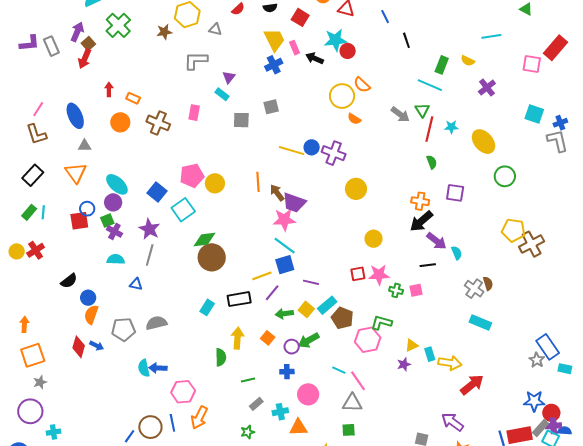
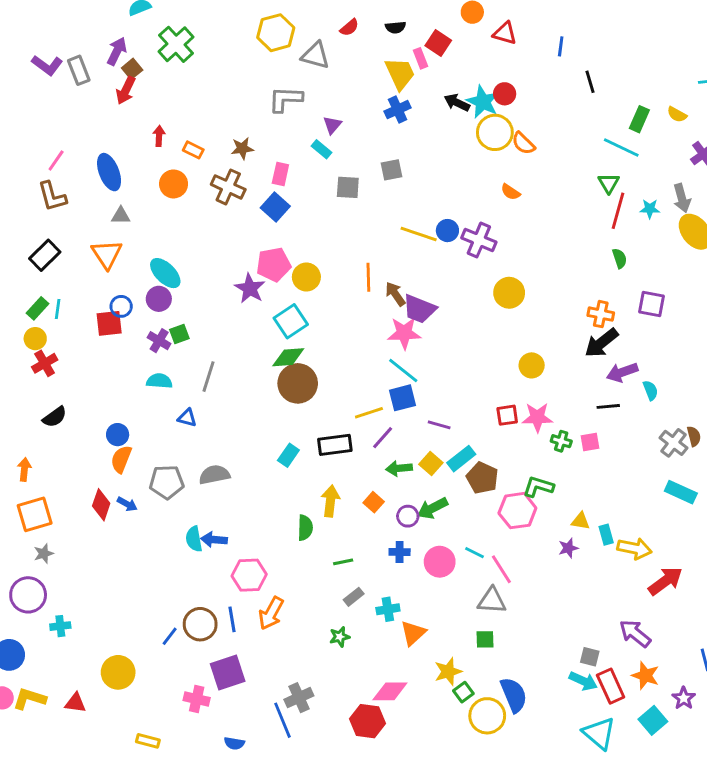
blue line: (385, 17) -> (561, 46), turned 32
gray triangle: (215, 29) -> (315, 55), size x1.5
brown star: (164, 32) -> (242, 148), moved
cyan star: (335, 40) -> (483, 102), moved, turned 30
purple L-shape: (29, 43) -> (47, 65), turned 40
pink rectangle: (295, 48) -> (421, 58), moved
yellow circle: (342, 96) -> (495, 132), moved
gray arrow: (400, 114) -> (682, 198), moved, turned 36
blue square: (157, 192) -> (275, 207), moved
cyan square: (183, 210) -> (291, 321), moved
green square: (107, 220) -> (179, 334), moved
purple star: (149, 229) -> (250, 288), moved
purple arrow: (437, 241) -> (622, 372), turned 120
yellow circle: (17, 251) -> (35, 339), moved
black semicircle: (69, 281) -> (55, 417), moved
yellow triangle: (412, 345) -> (581, 521), turned 32
pink circle: (308, 394) -> (440, 562), moved
orange triangle: (298, 427) -> (413, 633), turned -42

